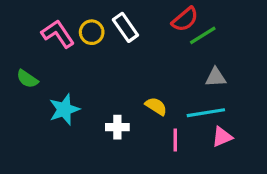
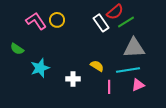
white rectangle: (125, 27) -> (101, 23), moved
gray triangle: (216, 77) -> (134, 48), size x1.6

